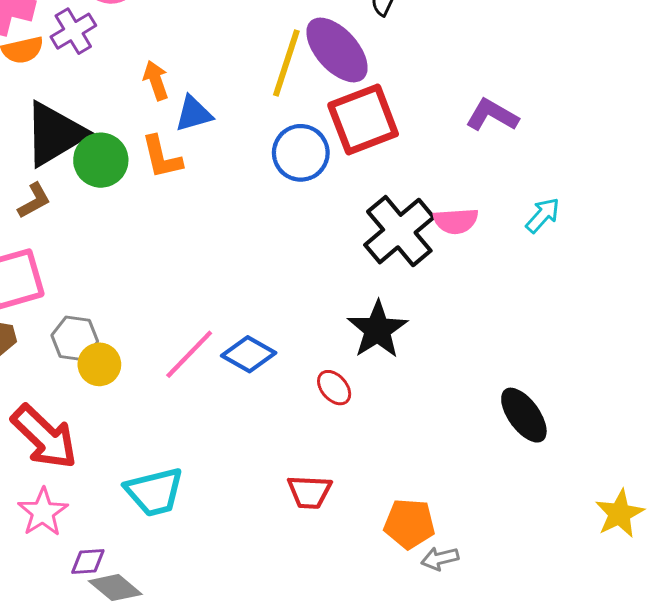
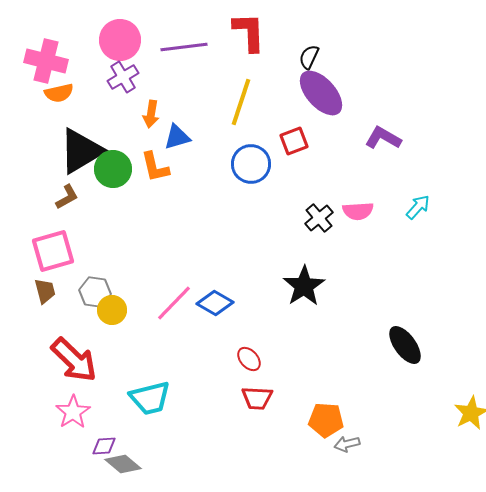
purple cross: (73, 31) -> (123, 77), moved
purple ellipse: (337, 50) -> (321, 93), moved
orange arrow: (156, 80) -> (151, 114), turned -152
red square: (363, 120) -> (294, 141), size x0.6
black cross: (399, 231) -> (319, 218), size x0.6
red ellipse: (334, 388) -> (249, 359), moved

